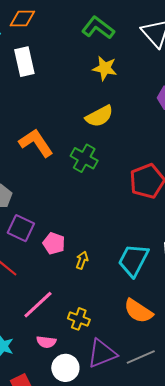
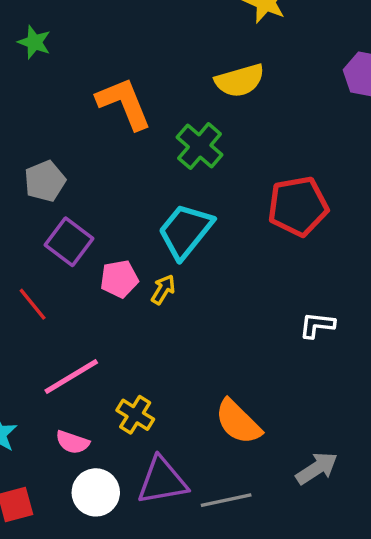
pink pentagon: (54, 243) -> (119, 279), turned 30
yellow arrow: (82, 260) -> (163, 290), moved
cyan trapezoid: (133, 260) -> (185, 231), moved

